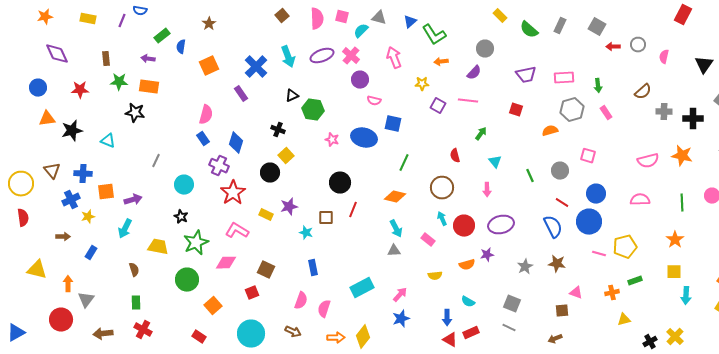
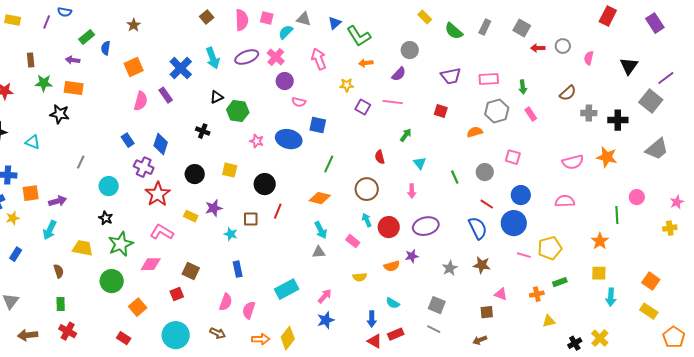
pink semicircle: (206, 115) -> (141, 101), moved
yellow square: (286, 156) -> (230, 170), moved, turned -35
green line: (682, 203) -> (617, 215), moved

